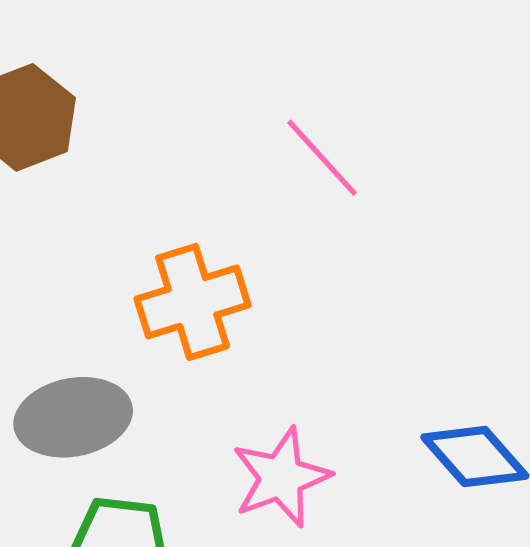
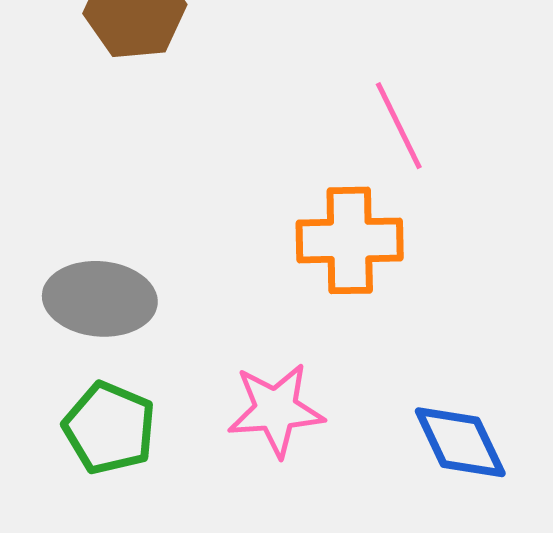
orange cross: (193, 302) -> (350, 240), moved

